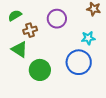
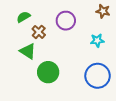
brown cross: (30, 30) -> (39, 32), turned -32
blue circle: (79, 62) -> (98, 76), moved

